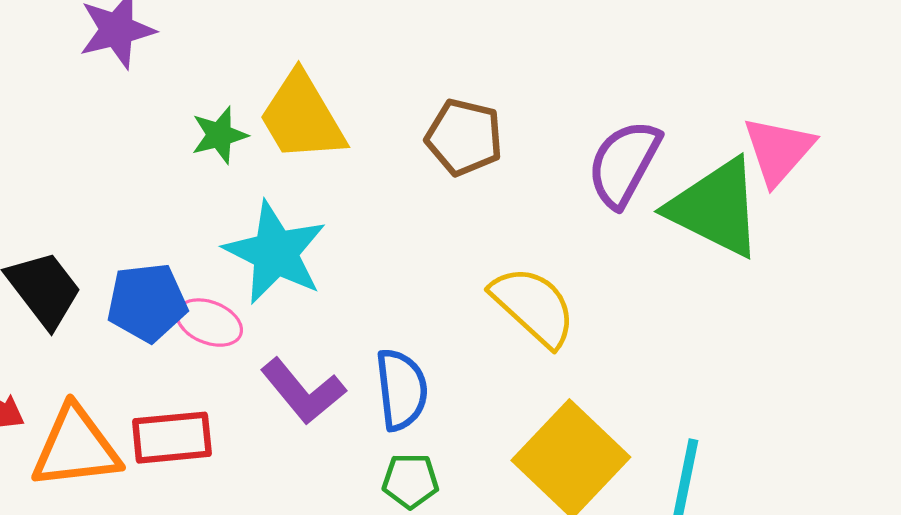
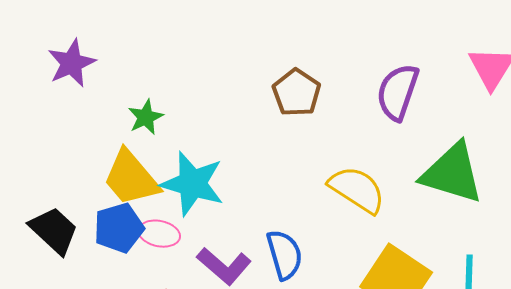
yellow trapezoid: (302, 117) -> (131, 178), moved
brown pentagon: (464, 137) -> (297, 93), turned 30
green triangle: (716, 208) -> (452, 173), moved

